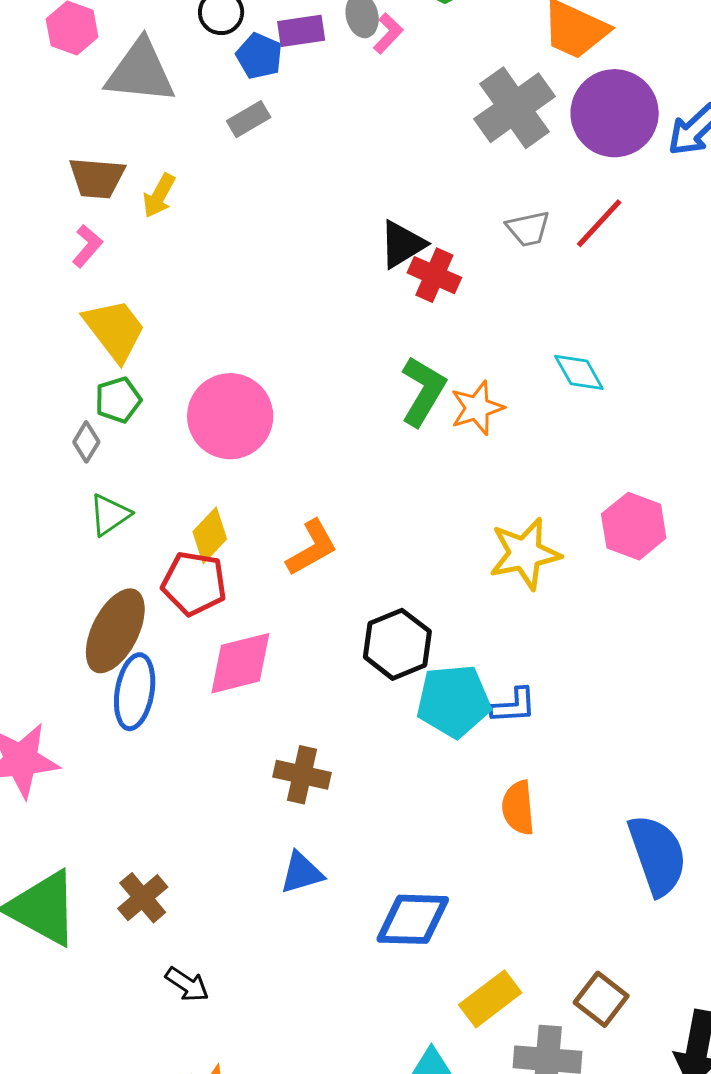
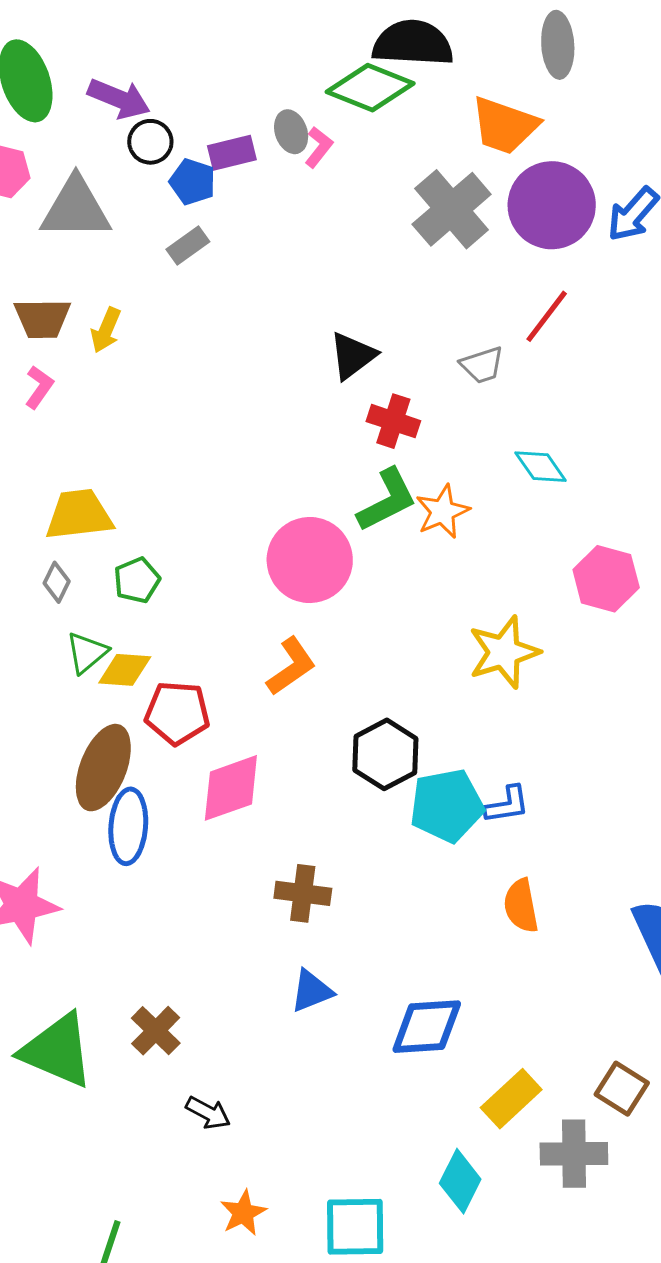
gray trapezoid: (528, 229) -> (482, 365), moved
red cross: (434, 275) -> (393, 421), moved
yellow trapezoid: (115, 330) -> (79, 515), moved, turned -54
green L-shape: (423, 391) -> (387, 500), turned 38
green pentagon: (118, 400) -> (137, 580), moved
pink circle: (230, 416) -> (310, 560), moved
pink hexagon: (634, 526) -> (606, 579), moved
yellow diamond: (210, 535) -> (125, 670), moved, turned 56

